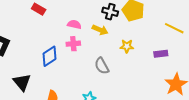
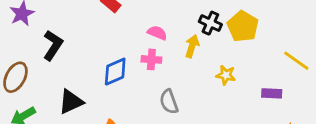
yellow arrow: (100, 30) -> (192, 46), turned -105
gray semicircle: (102, 66) -> (169, 102), moved
black triangle: (22, 82) -> (71, 102), turned 36

